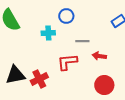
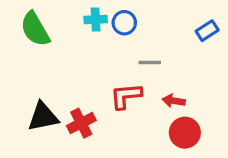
cyan cross: (48, 33) -> (96, 20), moved
red arrow: (99, 56) -> (174, 101), moved

